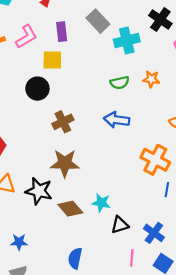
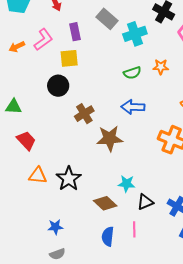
brown star: (65, 163) -> (110, 138), moved
black star: (39, 191) -> (69, 179), turned 30
brown diamond: (70, 209) -> (105, 203), moved
pink line: (132, 258) -> (134, 229), moved

